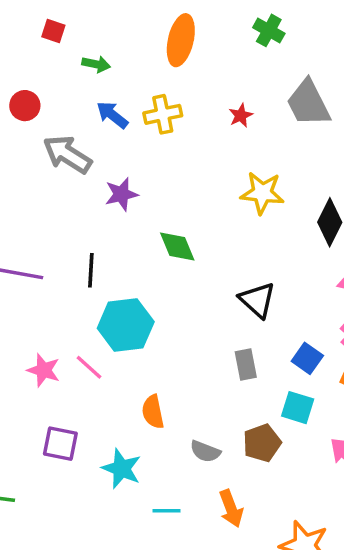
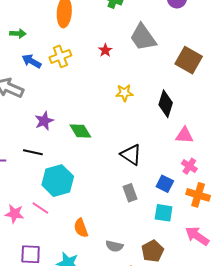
yellow star: (262, 193) -> (124, 93), size x0.7
purple star: (121, 194) -> (44, 121), moved
black line: (91, 270) -> (33, 152), turned -72
brown pentagon: (262, 443) -> (153, 251), moved

